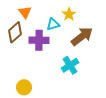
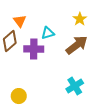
yellow star: (69, 14) -> (80, 19), moved
cyan cross: (70, 65) -> (75, 86), moved

